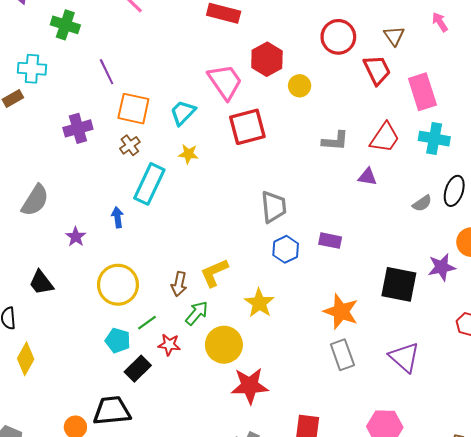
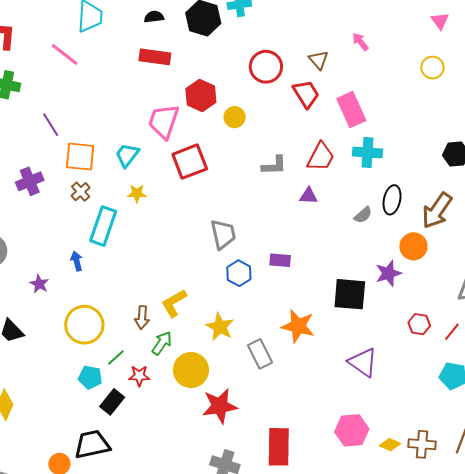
pink trapezoid: (225, 82) -> (164, 121), turned -120
gray rectangle: (342, 355) -> (260, 354), moved

